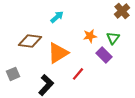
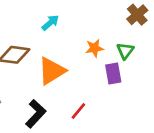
purple rectangle: (104, 55) -> (113, 74), turned 35
red line: (78, 74) -> (78, 111), moved

